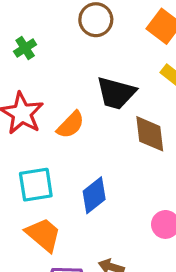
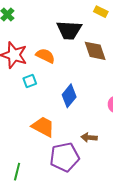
orange semicircle: (71, 125) -> (45, 56), turned -96
cyan square: (36, 185) -> (30, 81), moved, size x0.6

